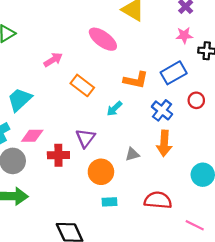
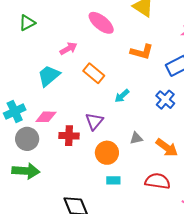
pink ellipse: (103, 39) -> (101, 23), moved
orange L-shape: (136, 80) -> (142, 52), moved
cyan trapezoid: (20, 100) -> (49, 76), moved
orange arrow: (164, 143) -> (167, 148), moved, turned -60

